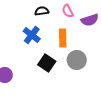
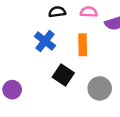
pink semicircle: (68, 11) -> (89, 12), turned 120
gray circle: (77, 60) -> (100, 88), moved

